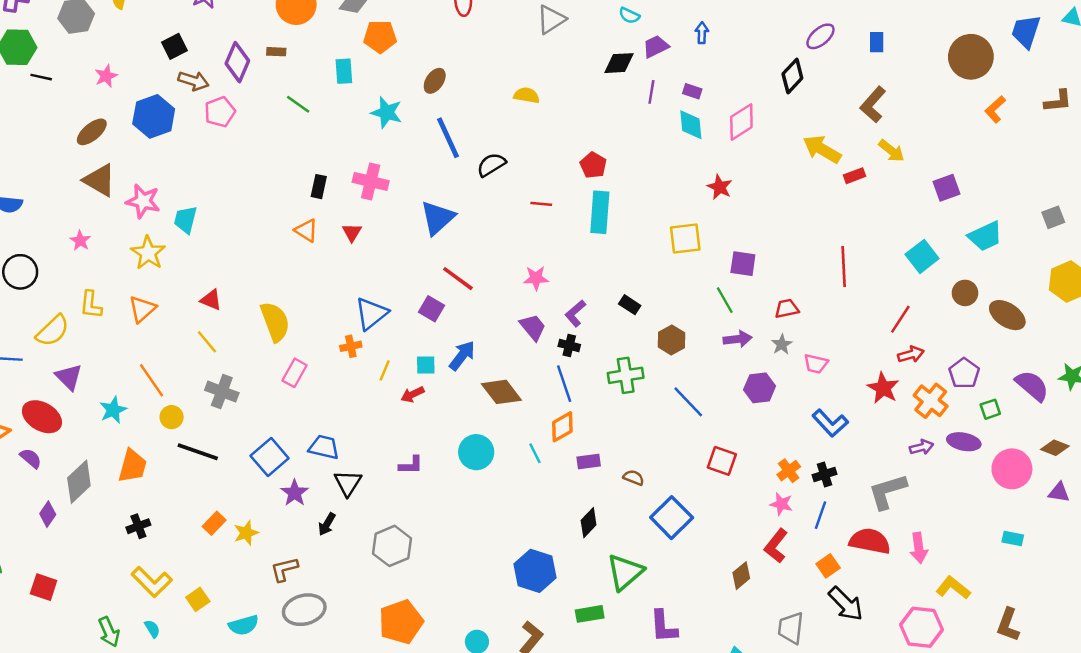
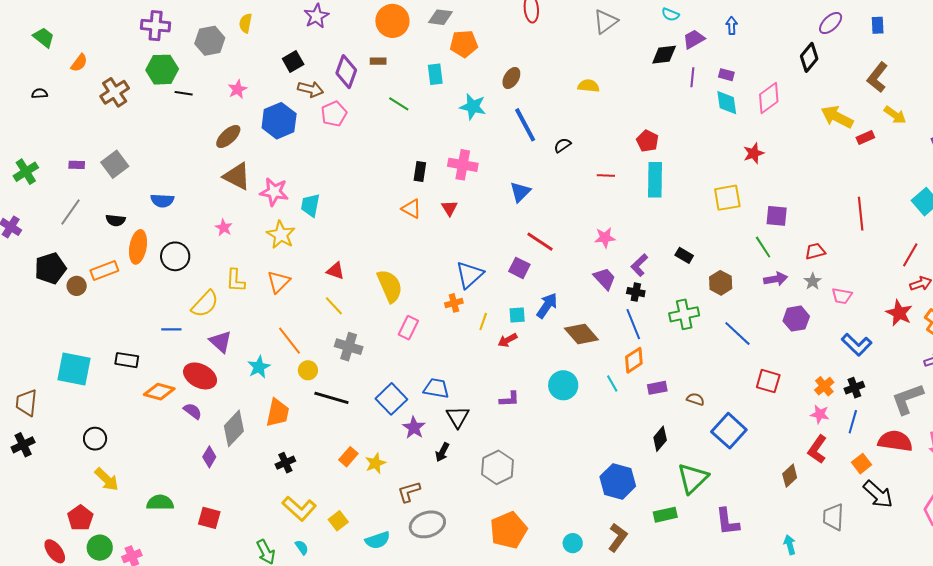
black semicircle: (491, 165) -> (562, 145), size x0.7
red star: (720, 187) -> (754, 153), turned 30
blue triangle: (438, 218) -> (520, 192), size x0.7

